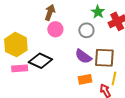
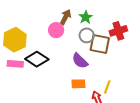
brown arrow: (50, 12) -> (66, 17), moved
green star: (98, 12) -> (86, 17), moved
brown square: (104, 58) -> (100, 44), moved

